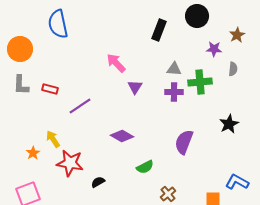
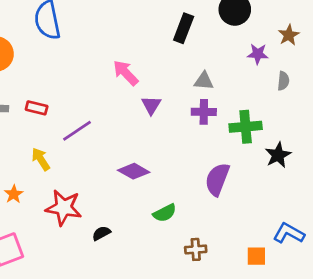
green cross: (200, 82) -> (246, 127), moved
yellow arrow: (53, 139) -> (41, 159), moved
brown cross: (168, 194) -> (196, 249), turned 35

